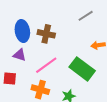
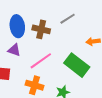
gray line: (86, 16) -> (68, 19), moved

